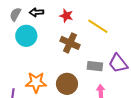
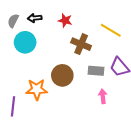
yellow line: (98, 26) -> (111, 30), moved
brown cross: (70, 43) -> (81, 44), moved
brown circle: (67, 84) -> (62, 75), moved

